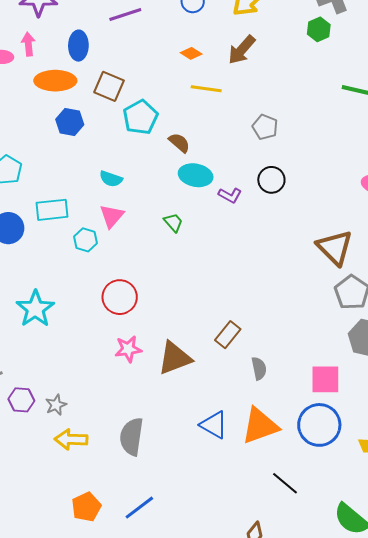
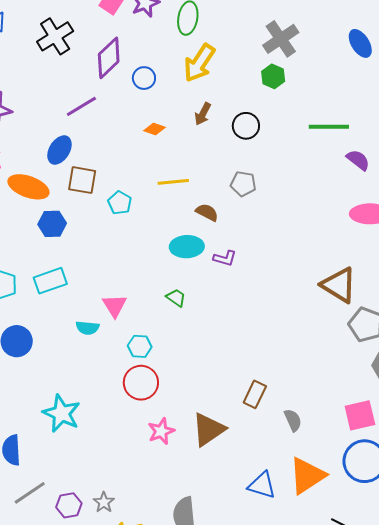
blue ellipse: (78, 46) -> (59, 150), moved, turned 44
brown arrow: (242, 50) -> (203, 114), size x0.7
orange ellipse: (55, 81) -> (28, 187), turned 33
yellow line: (206, 89) -> (173, 182), moved
cyan pentagon: (140, 117) -> (120, 203), size x0.7
brown semicircle: (179, 143) -> (207, 212), moved
cyan semicircle: (111, 179) -> (87, 328), moved
black circle: (271, 180) -> (246, 126), moved
cyan rectangle: (52, 210) -> (50, 281), moved
cyan hexagon: (86, 240) -> (140, 346), moved

